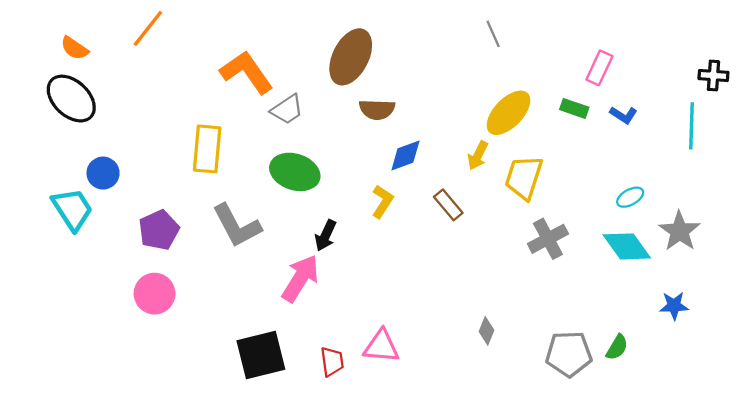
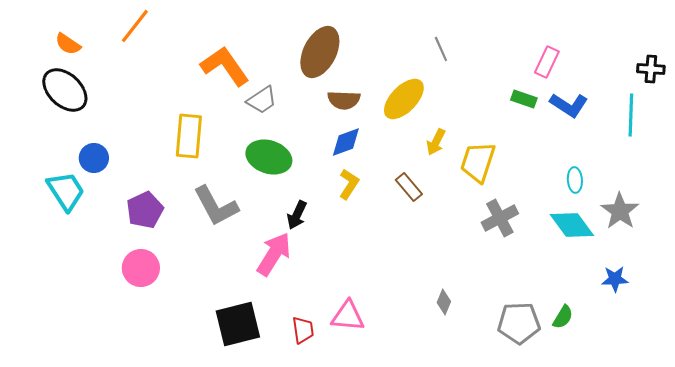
gray line: (493, 34) -> (441, 49), moved
yellow ellipse: (508, 113) -> (404, 99), moved
blue L-shape: (624, 115) -> (569, 105), size x1.5
blue diamond: (405, 156) -> (346, 142), moved
cyan ellipse: (630, 197) -> (575, 180), turned -65

